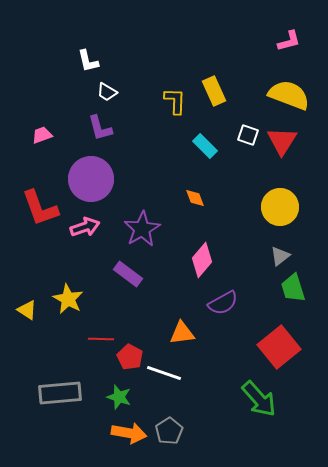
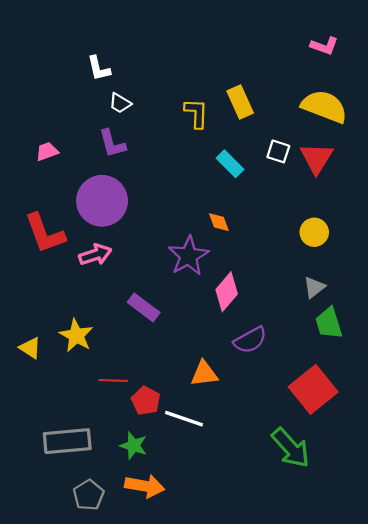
pink L-shape: (289, 41) -> (324, 46), turned 35
yellow circle: (280, 207) -> (314, 232), size x0.7
purple star: (142, 229) -> (188, 256), moved
gray pentagon: (169, 431) -> (89, 495), moved

